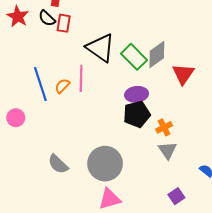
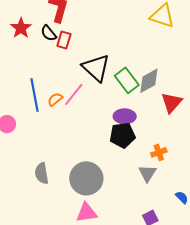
pink line: (81, 78) -> (74, 94), turned 30
orange cross: (164, 127) -> (159, 152), moved
gray semicircle: (58, 164) -> (42, 173), turned 30

